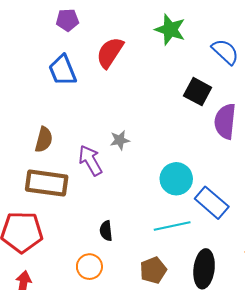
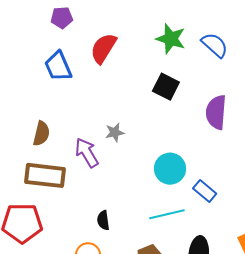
green star: (170, 30) -> (171, 39), moved
black square: (198, 92) -> (166, 87), moved
blue rectangle: (212, 203) -> (205, 191), size x0.7

